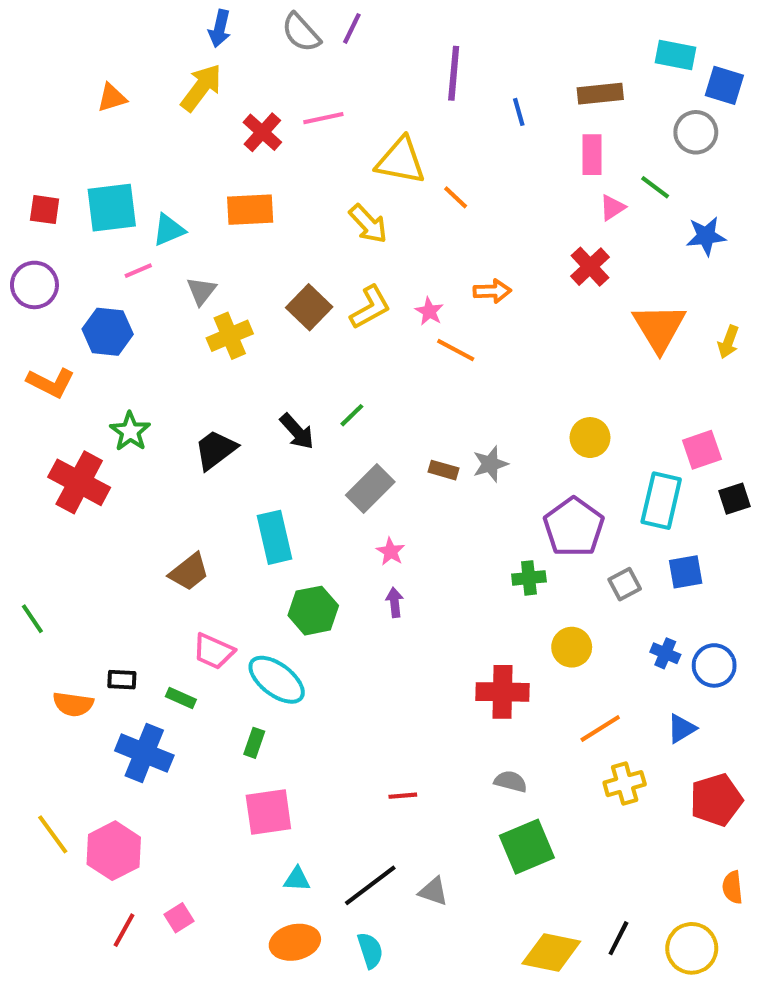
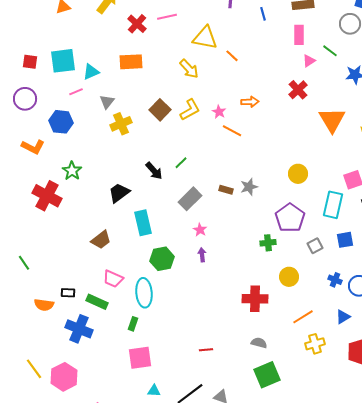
black trapezoid: (216, 450) -> (119, 193), moved
cyan ellipse: (277, 680) -> (144, 293), turned 48
green rectangle: (181, 698) -> (97, 302), size x1.5

